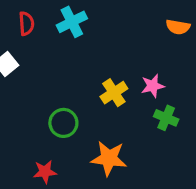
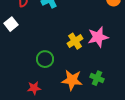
pink star: (153, 86) -> (98, 37), size x1.5
green cross: (166, 118) -> (97, 78), moved

